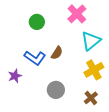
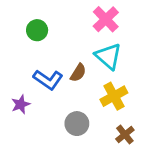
green circle: (37, 22) -> (37, 30), moved
cyan triangle: (91, 41) -> (108, 56), moved, turned -40
yellow cross: (94, 70) -> (114, 96), moved

